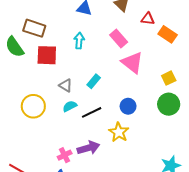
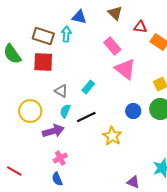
brown rectangle: (34, 28) -> (43, 36), moved
cyan arrow: (79, 41) -> (66, 34), moved
cyan semicircle: (70, 106) -> (65, 111), turned -40
blue circle: (128, 106) -> (133, 111), moved
purple arrow: (88, 148) -> (53, 131), moved

